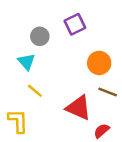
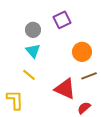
cyan triangle: (26, 62) -> (33, 51), moved
brown line: (108, 92) -> (89, 76), turned -42

